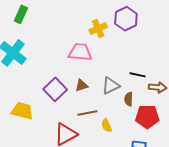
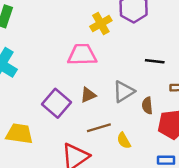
black line: (138, 75) -> (155, 61), moved

